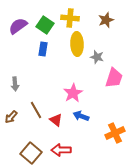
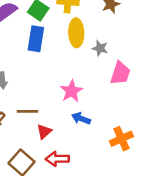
blue rectangle: (43, 49) -> (36, 39), size x1.5
brown line: (36, 110) -> (27, 111), turned -60
red triangle: (56, 120) -> (44, 132), moved, turned 40

